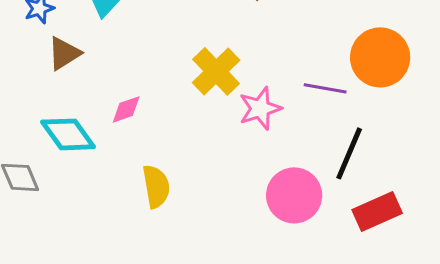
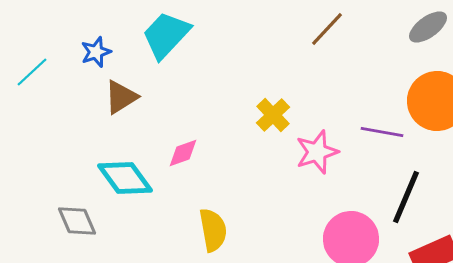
yellow cross: (216, 71) -> (273, 115), size x0.7

